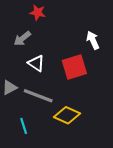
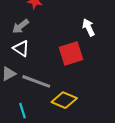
white triangle: (36, 63) -> (21, 48), moved

